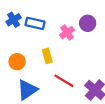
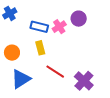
blue rectangle: (35, 23) -> (39, 27), moved

